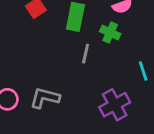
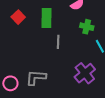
green cross: (110, 33) -> (87, 27), moved

